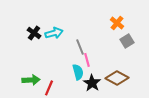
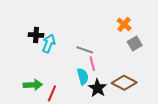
black cross: (34, 33) -> (36, 35), turned -32
cyan arrow: (54, 33) -> (49, 44), moved, turned -54
gray line: (80, 47) -> (85, 50), turned -49

